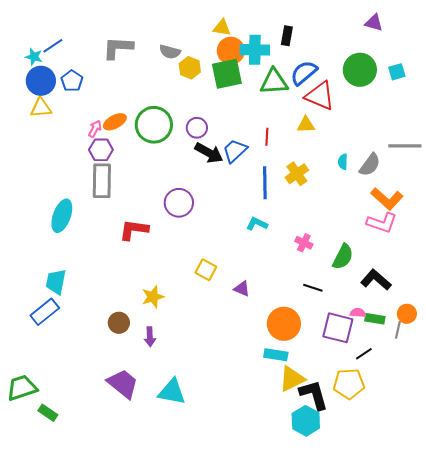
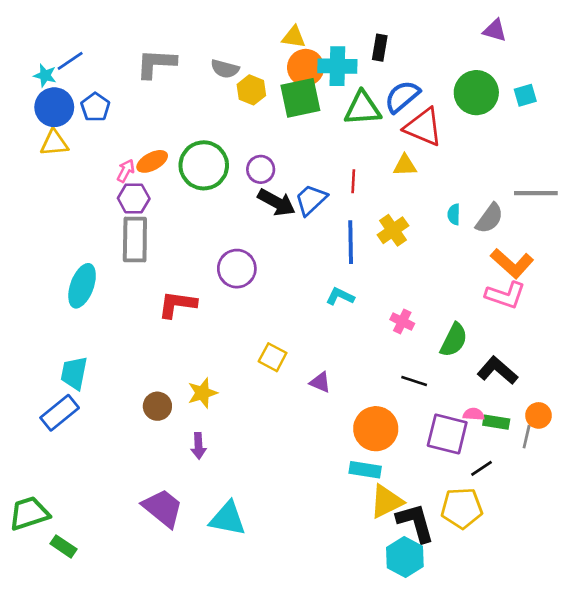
brown circle: (119, 323) -> (157, 406), moved

